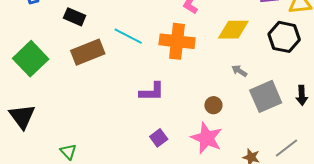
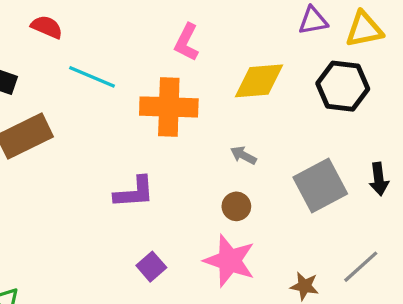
cyan line: (128, 36) -> (92, 77), moved
gray arrow: (239, 71) -> (243, 155), moved

